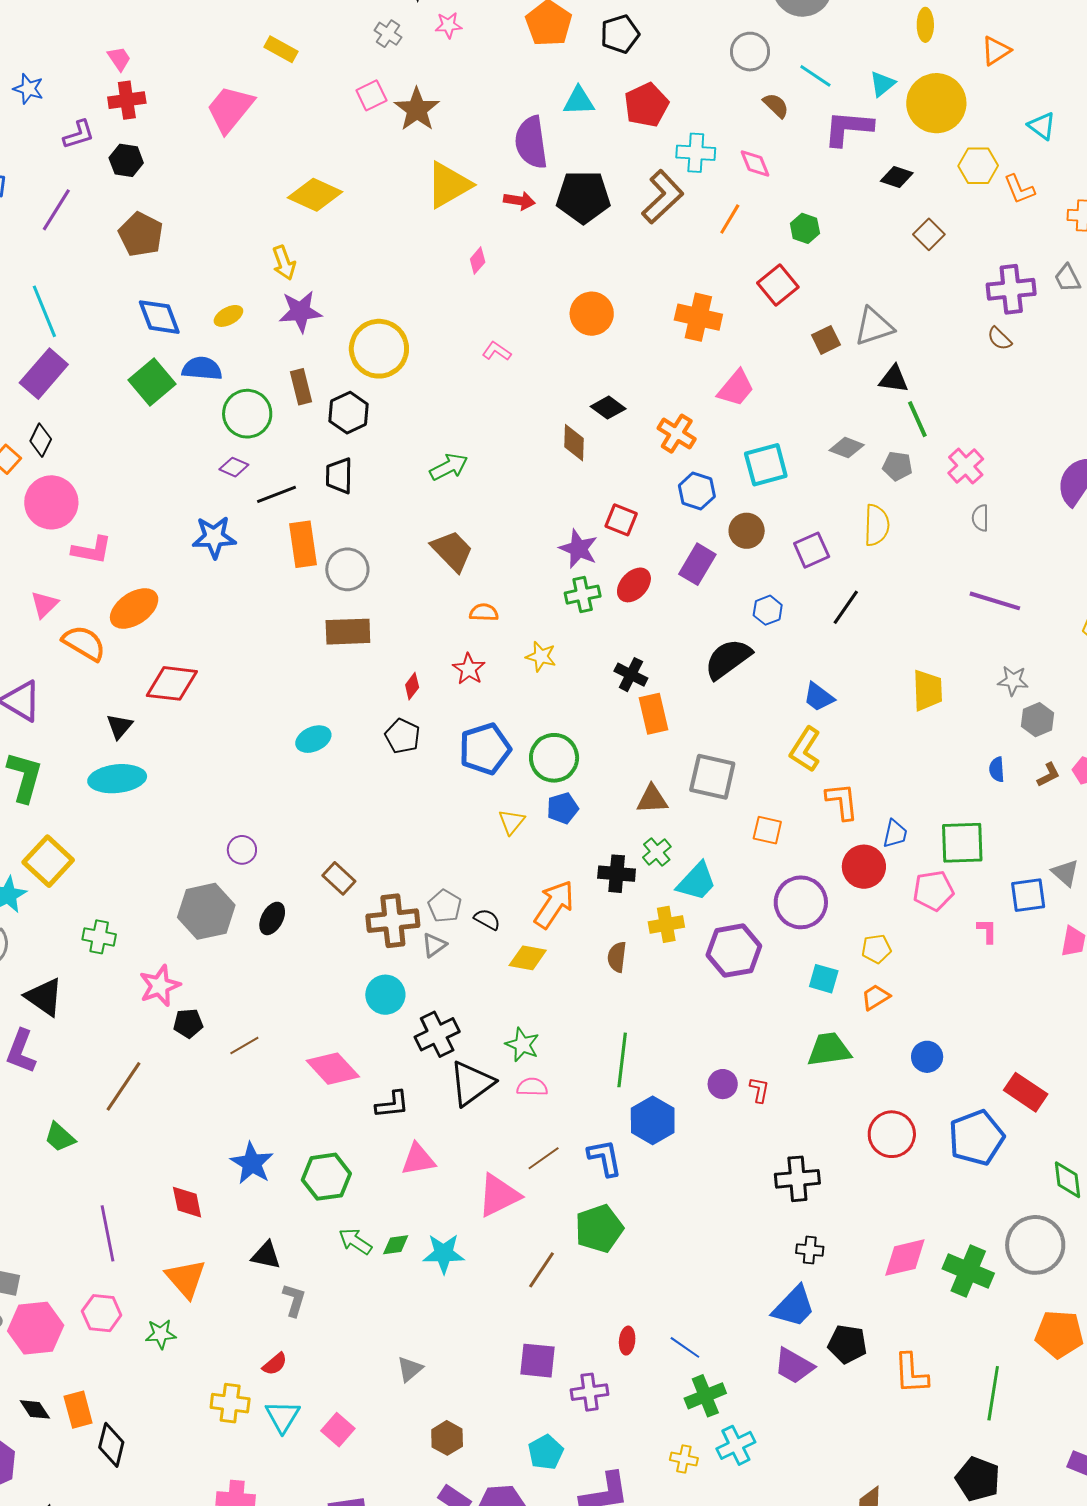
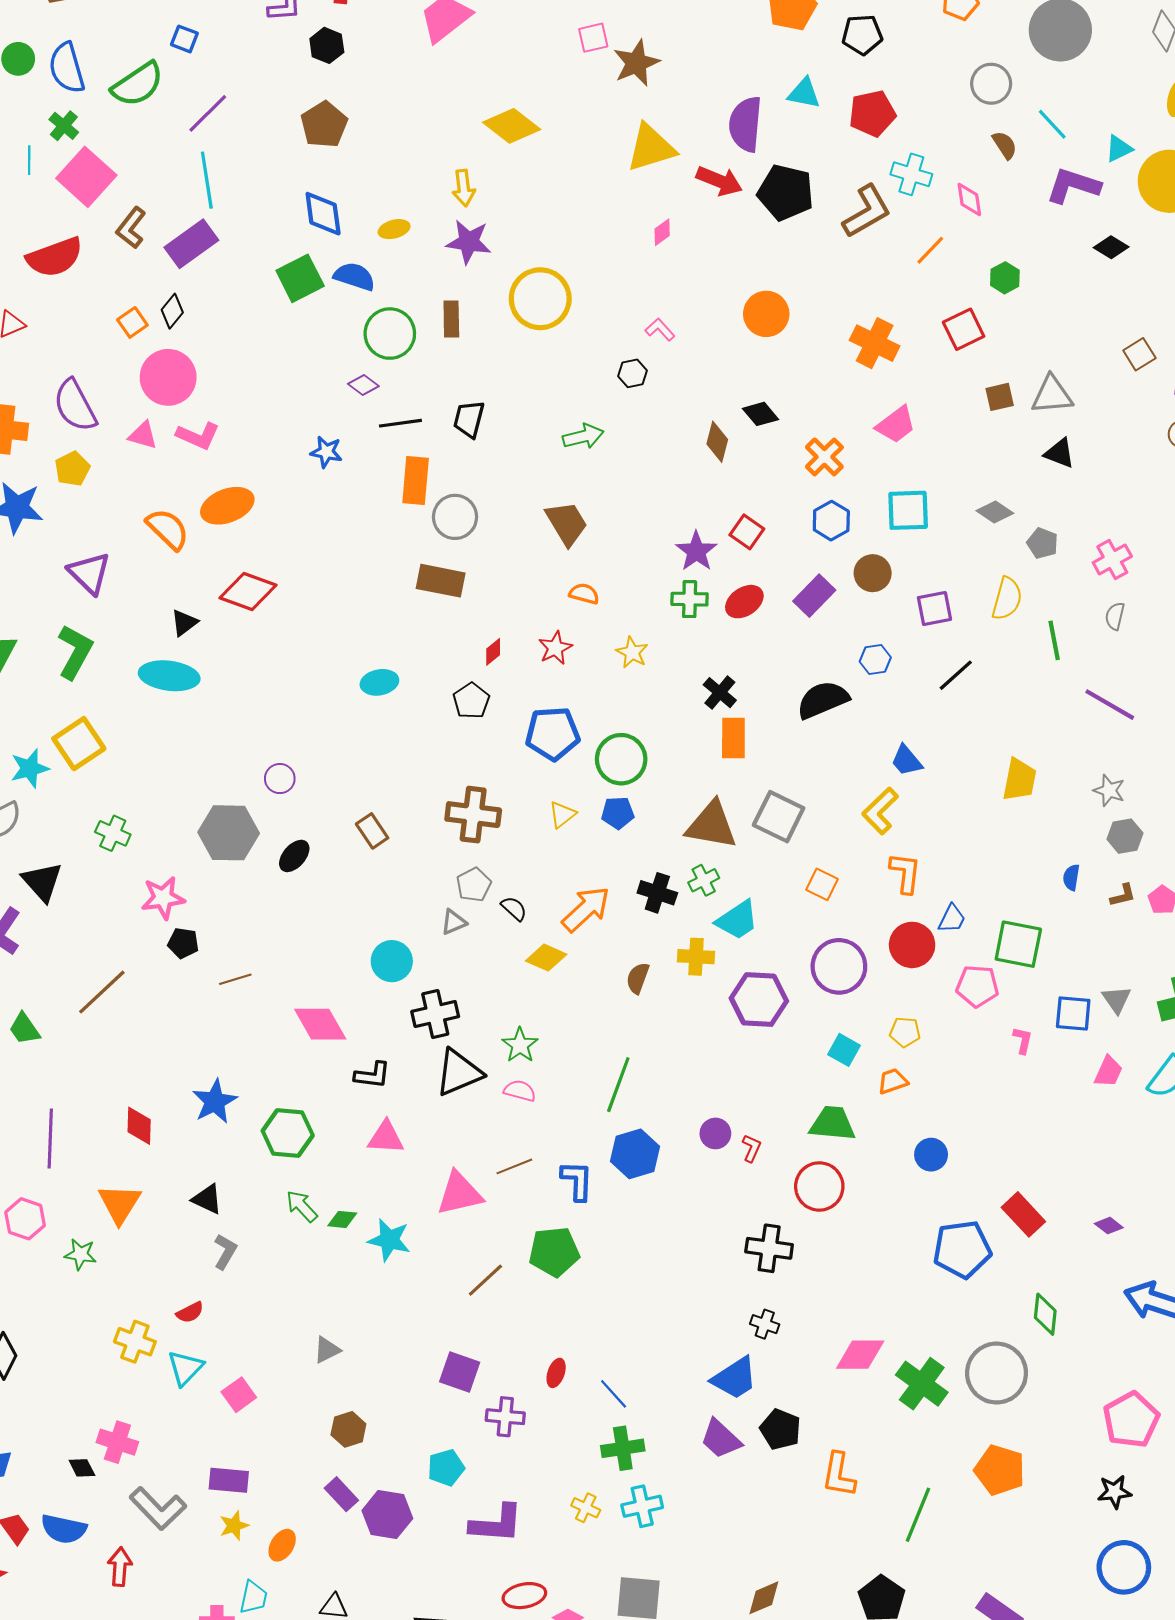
red arrow: (519, 201) -> (719, 181), size x1.4
purple line: (56, 210) -> (208, 113), moved
brown square: (929, 234) -> (1139, 354), moved
black hexagon: (349, 413) -> (633, 373), moved, size x0.7
green line: (917, 419) -> (1054, 640), moved
blue star: (214, 537) -> (326, 452), size x0.7
pink triangle: (44, 604) -> (143, 435), moved, turned 48
brown triangle: (652, 799) -> (712, 825), size x1.6
brown cross: (393, 921) -> (473, 815), moved
red circle: (892, 1134) -> (819, 1186), moved

